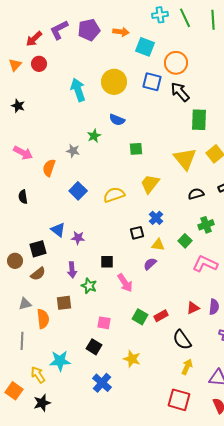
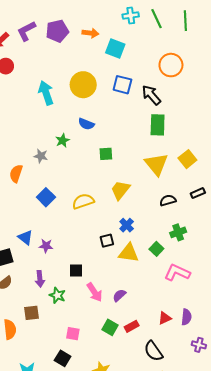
orange circle: (176, 63) -> (171, 65), moved
green rectangle: (199, 120) -> (158, 125), moved
yellow triangle: (158, 245) -> (129, 253), size x1.5
purple semicircle: (150, 264) -> (119, 295), moved

